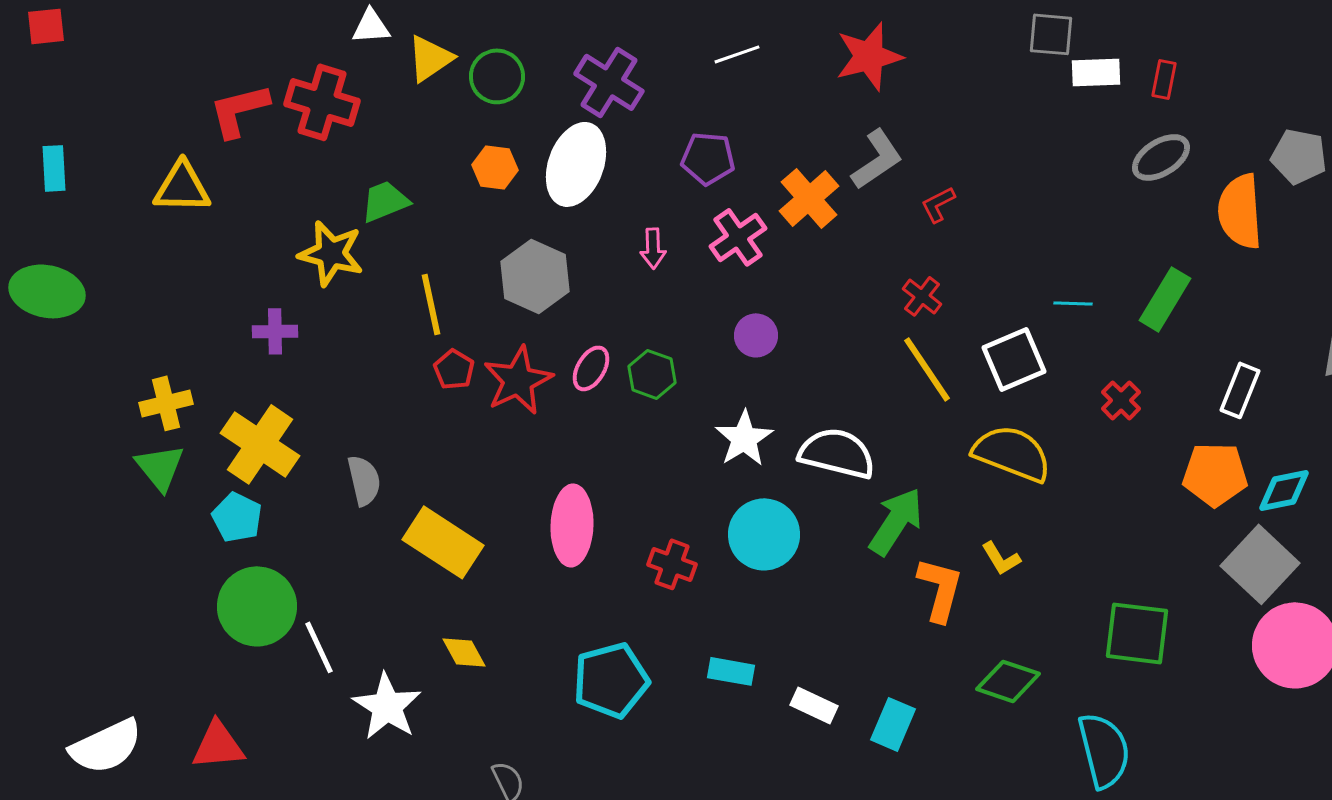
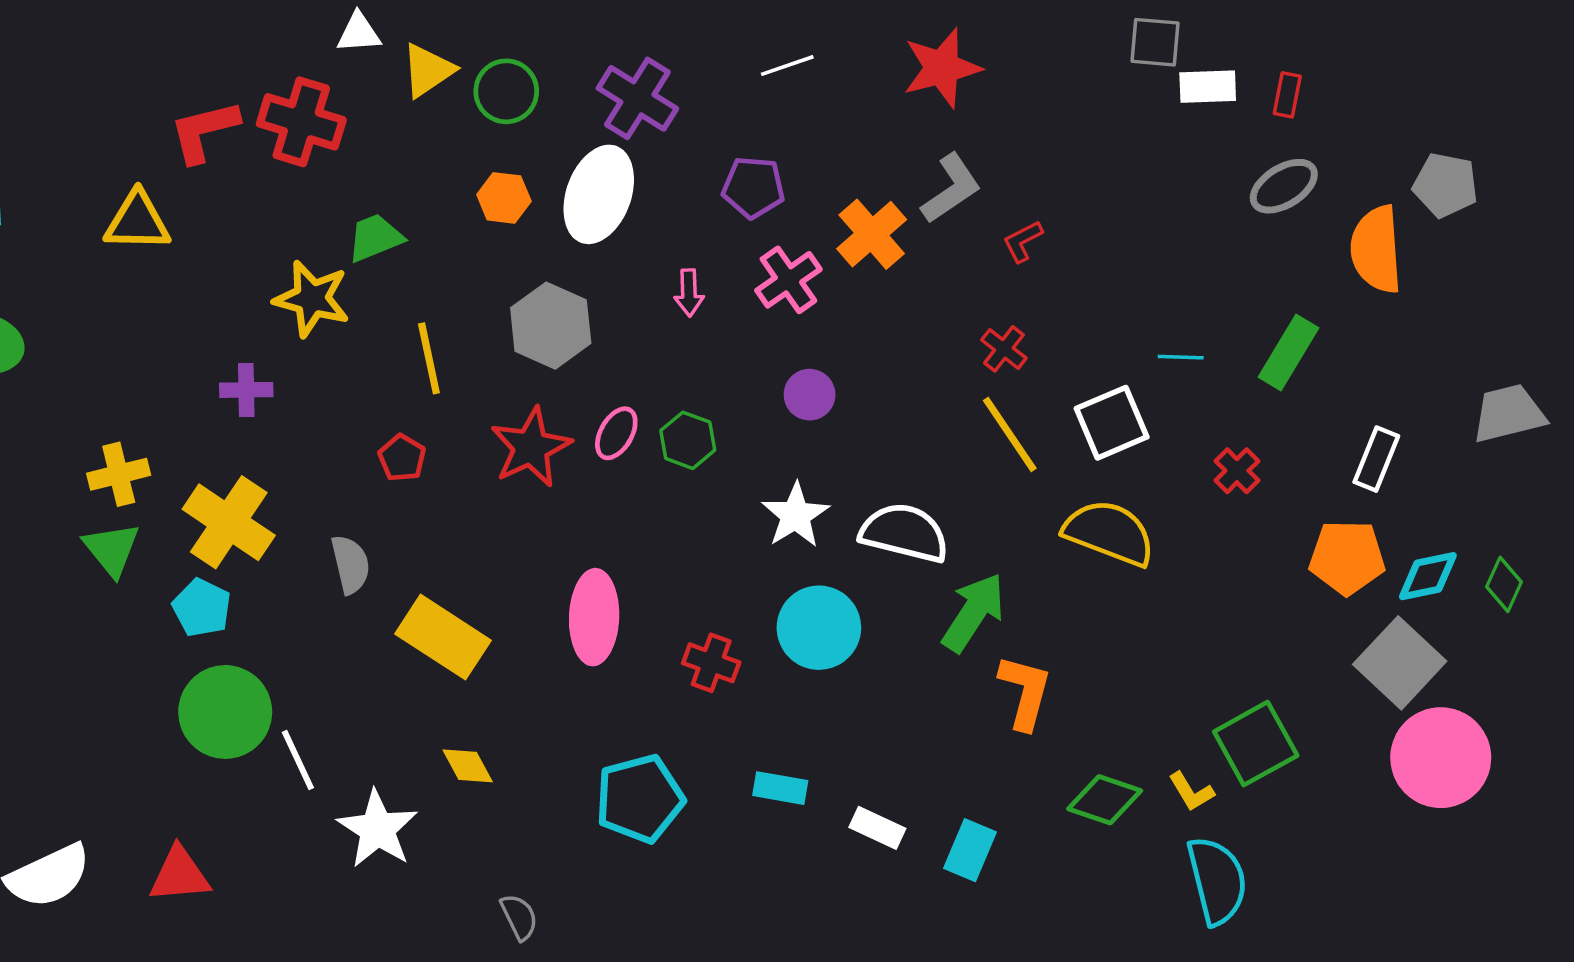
red pentagon: (454, 369) -> (402, 458), moved
yellow L-shape: (1001, 558) -> (1191, 792), moved
green square: (1137, 633) -> (1256, 744), turned -36

